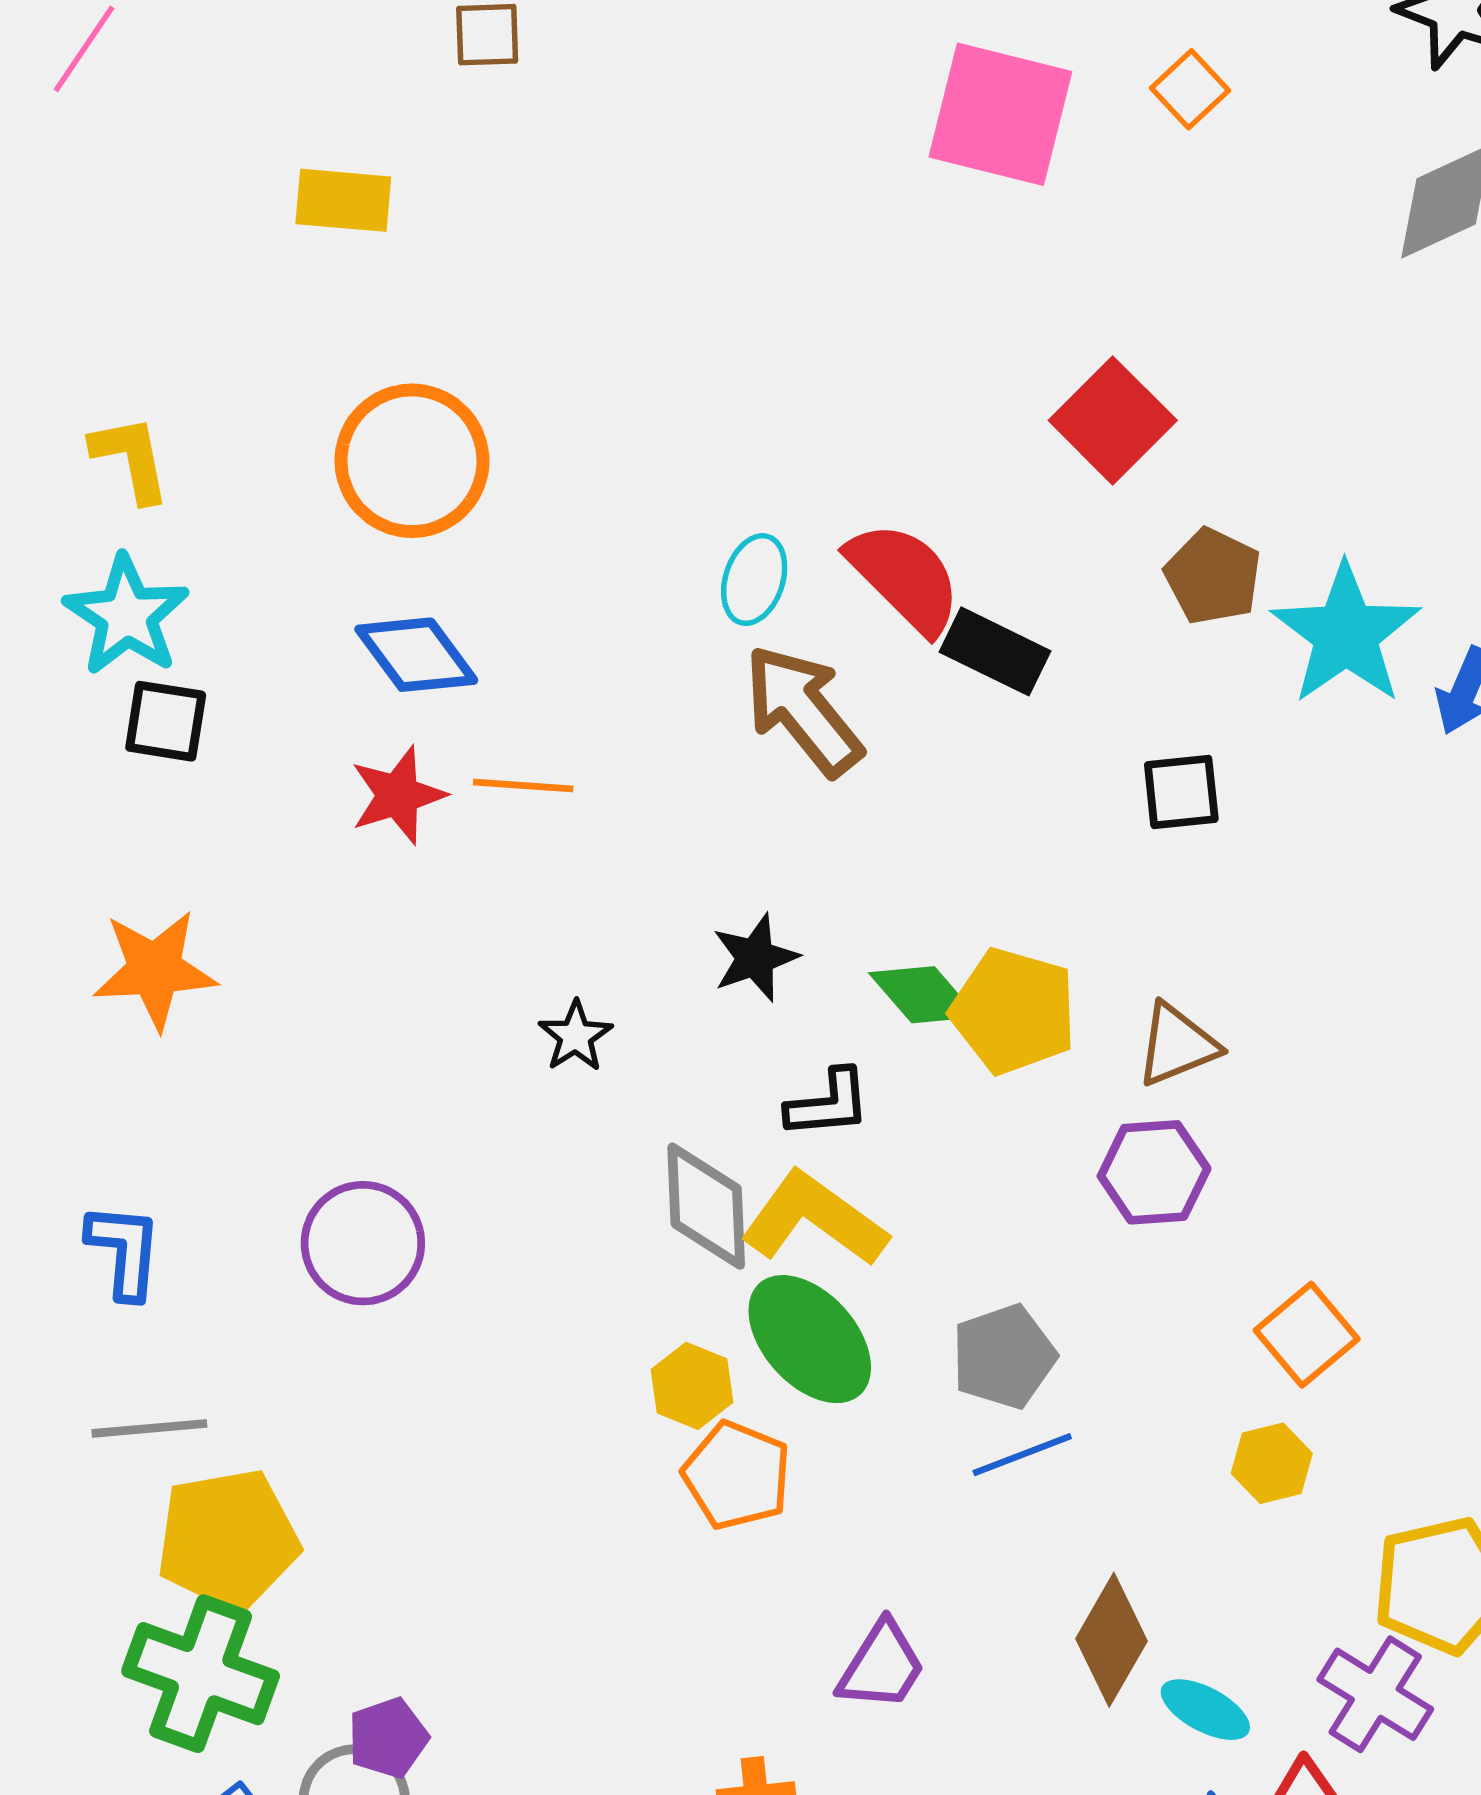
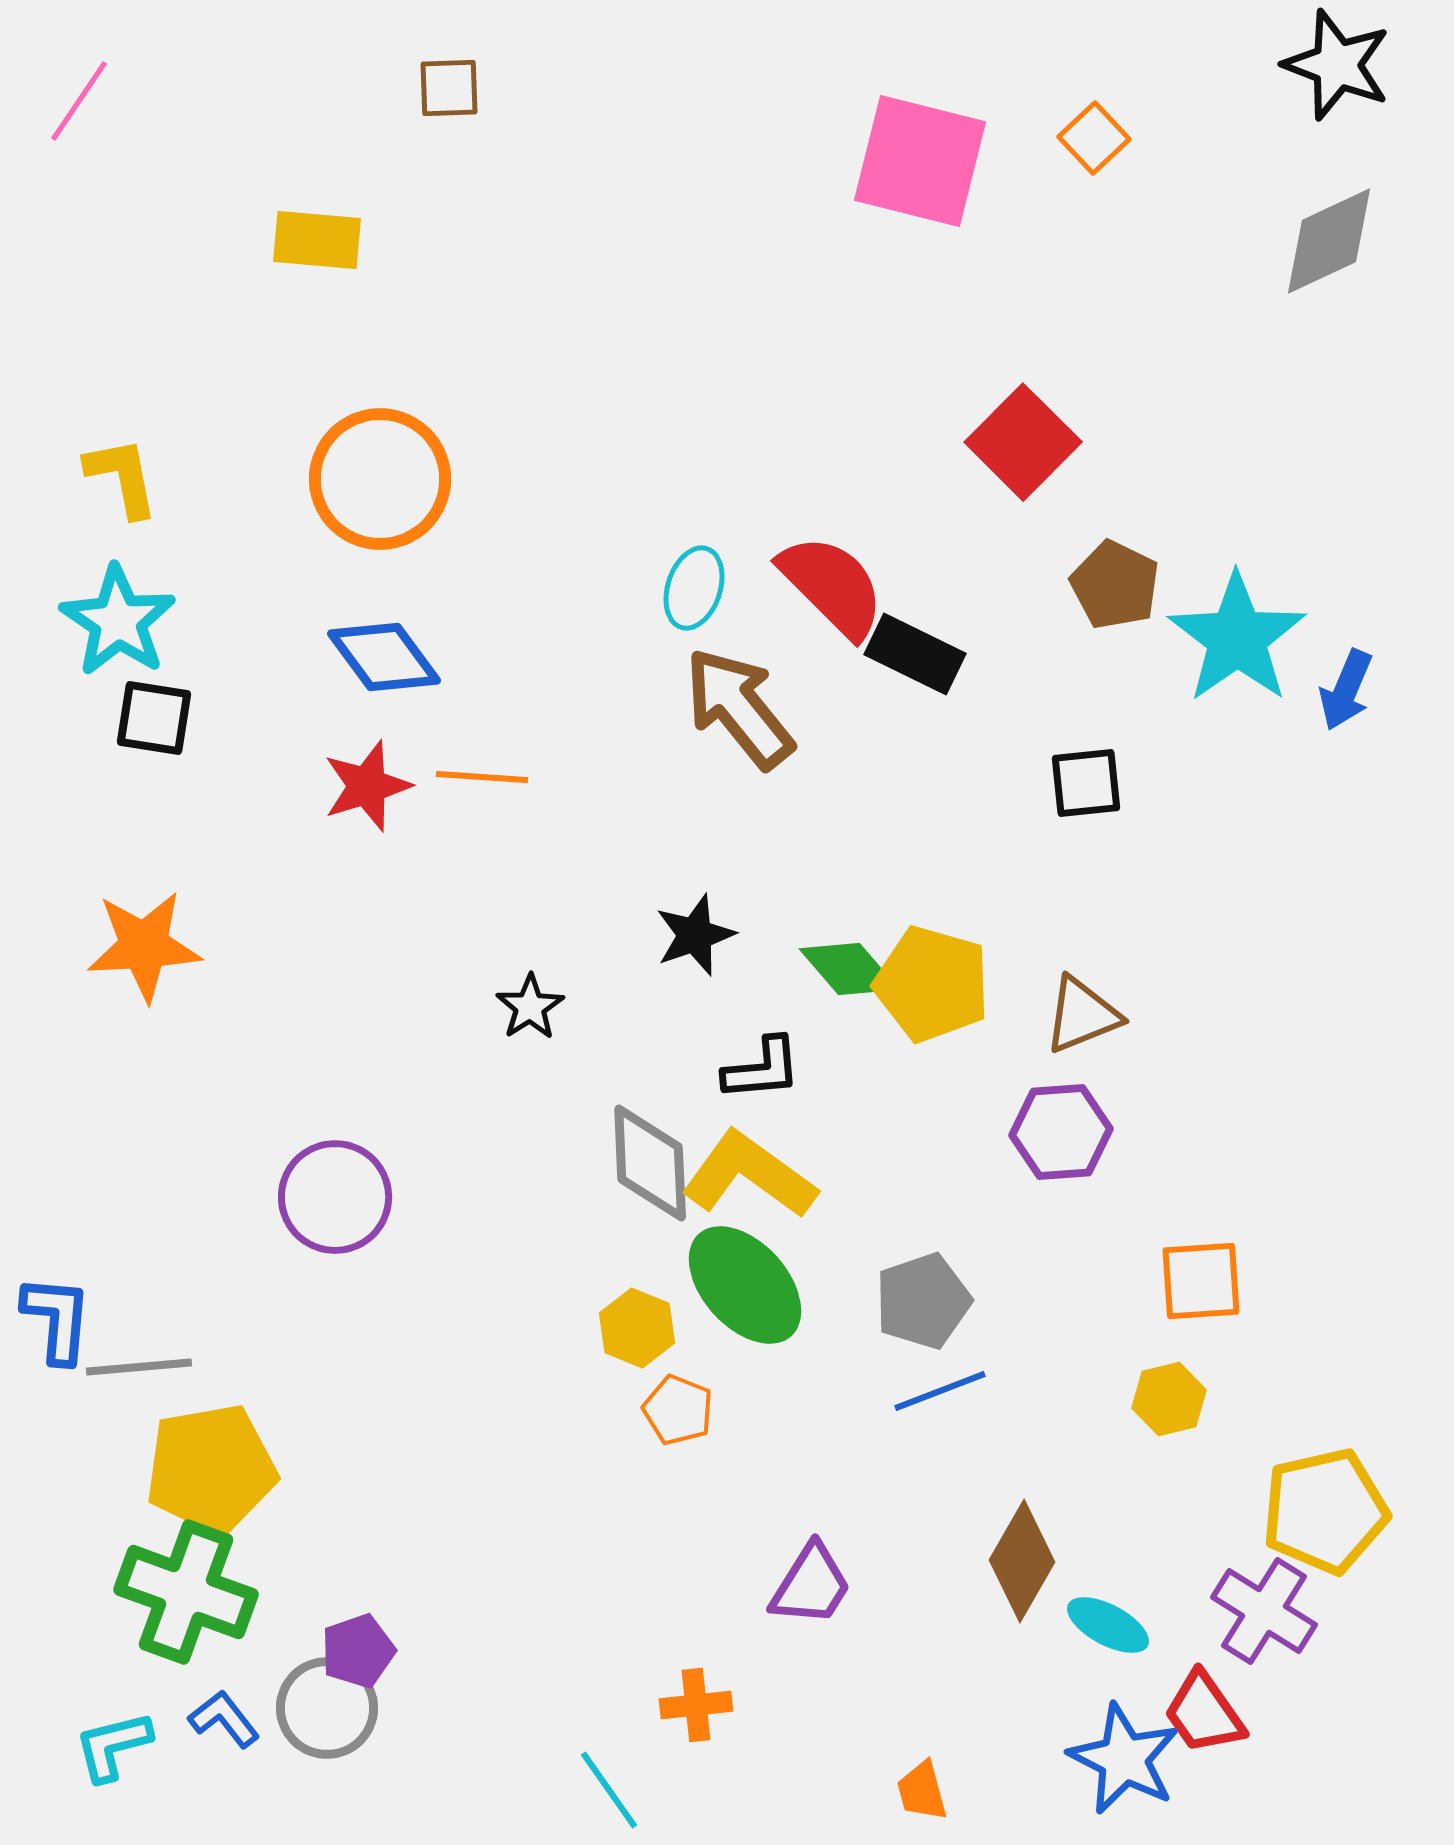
blue L-shape: (124, 1251) -> (57, 1319), moved
orange square: (1307, 1335) -> (1201, 1281), turned 36
orange pentagon: (737, 1475) -> (678, 1410), size x0.7

